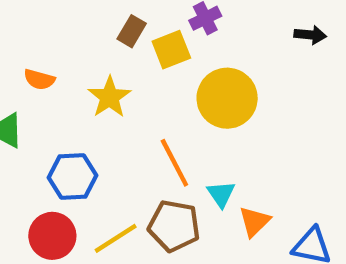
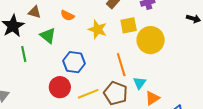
yellow square: (171, 50) -> (129, 25), moved
yellow star: (109, 97) -> (98, 29), turned -30

